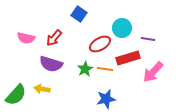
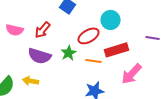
purple line: (148, 39) -> (153, 38), moved
green star: (85, 69) -> (69, 53), moved
pink arrow: (153, 72) -> (132, 74), moved

